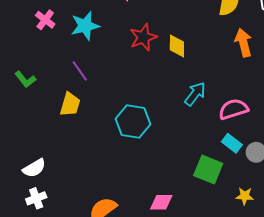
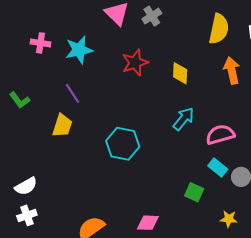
pink cross: (45, 20) -> (41, 43), turned -30
yellow diamond: (177, 46) -> (180, 73), moved
green square: (208, 169) -> (194, 192), size x0.7

